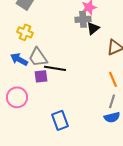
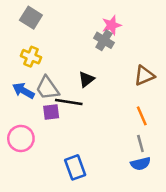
gray cross: (83, 19) -> (104, 40), turned 35
black triangle: (93, 28) -> (86, 79), moved
gray line: (112, 101) -> (140, 144), turned -32

